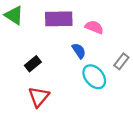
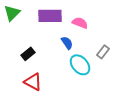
green triangle: (14, 15) -> (12, 13), turned 42
red triangle: (39, 97) -> (33, 82), turned -42

